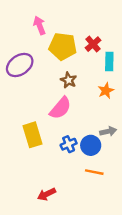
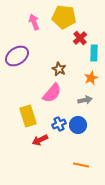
yellow pentagon: (63, 46) -> (64, 17), moved
gray arrow: (108, 131) -> (85, 100), moved
orange line: (94, 172) -> (81, 165), moved
red arrow: (46, 194) -> (40, 140), moved

